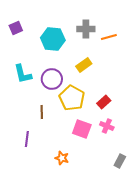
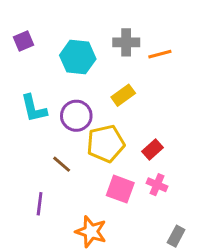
yellow pentagon: (72, 98) -> (106, 144), turned 30
brown line: (42, 112) -> (62, 164), turned -48
orange star: (62, 158) -> (91, 232), size x1.5

